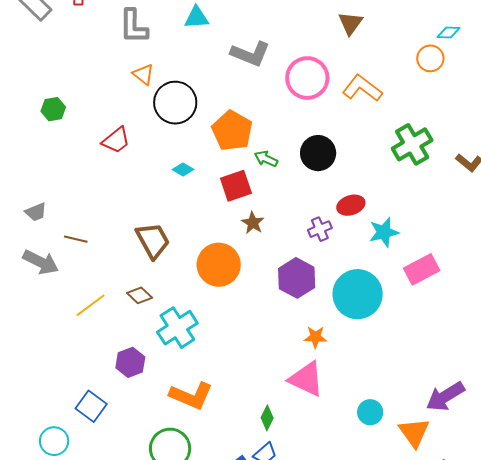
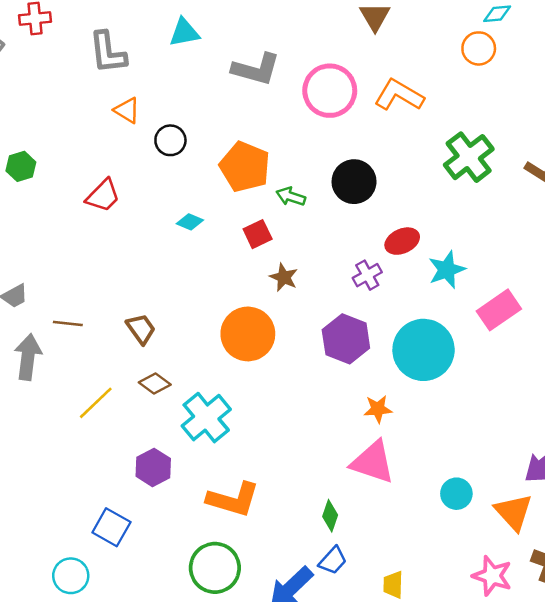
black circle: (175, 103) -> (170, 140), size x0.6
red square: (236, 186) -> (258, 234), size x0.7
brown trapezoid: (153, 240) -> (141, 329), moved, size x0.7
gray arrow: (41, 262) -> (28, 357), turned -102

